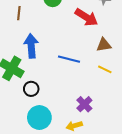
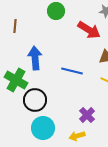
brown line: (19, 13) -> (15, 26), moved
black circle: (31, 89) -> (35, 100), size x1.5

